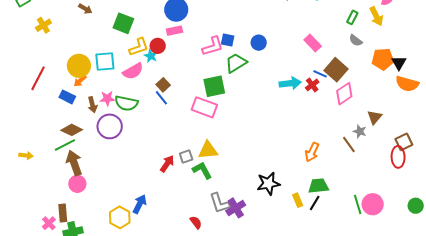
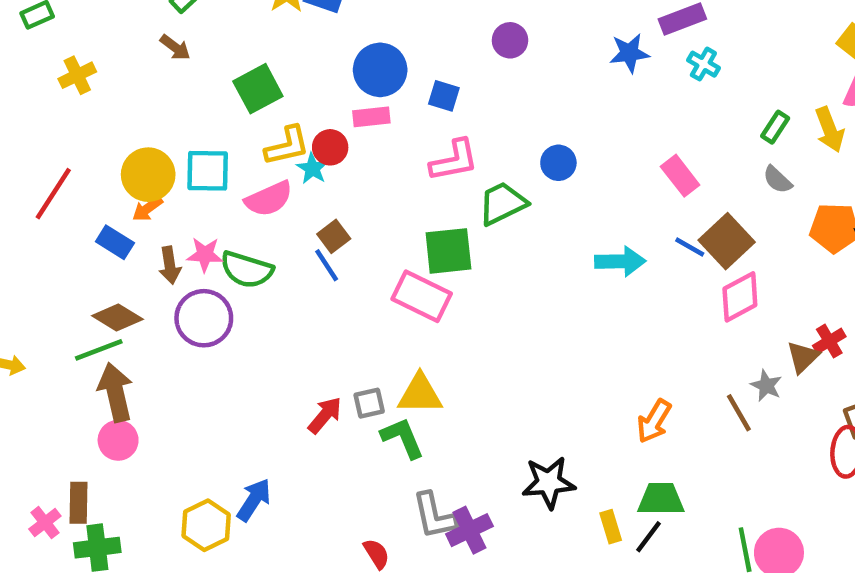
green square: (123, 23) -> (258, 89), turned 35
blue square: (228, 40) -> (444, 96), moved
red cross: (312, 85) -> (829, 341), moved

